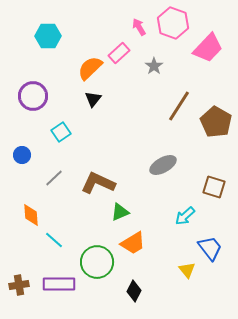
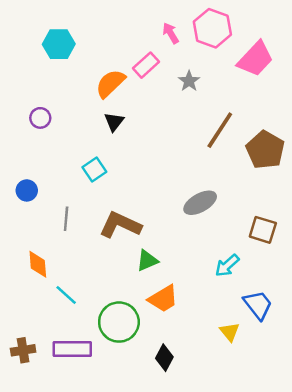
purple circle: (33, 96) -> (40, 118), size x0.6
cyan square: (61, 132) -> (94, 170), moved
gray line: (54, 178) -> (66, 219), turned -42

